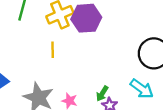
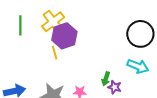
purple hexagon: (86, 18) -> (64, 36), moved

